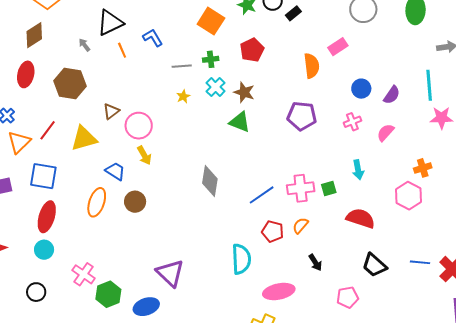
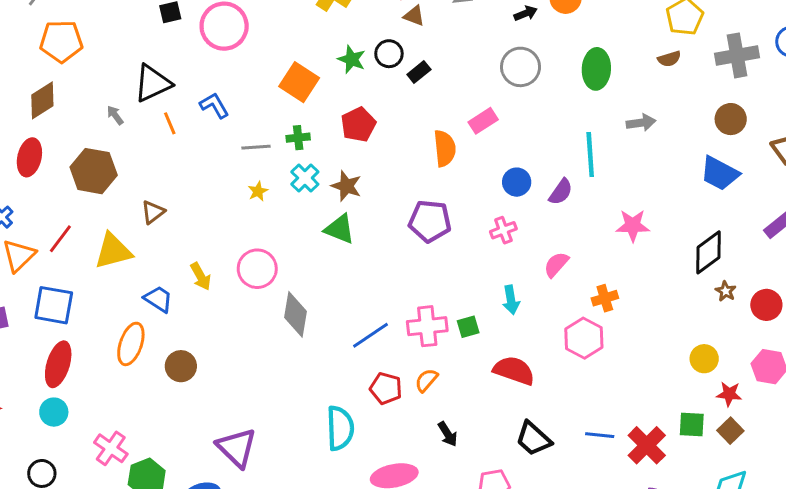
cyan line: (429, 85) -> (590, 154), moved
pink circle: (139, 126) -> (257, 269), moved
pink semicircle: (385, 133) -> (556, 264), moved
brown circle: (135, 202) -> (181, 366), moved

